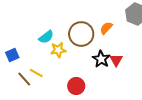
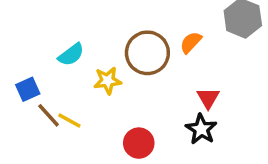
cyan semicircle: (46, 37) -> (71, 55), moved
black star: (101, 59) -> (201, 129), moved
brown line: (24, 79) -> (49, 115), moved

